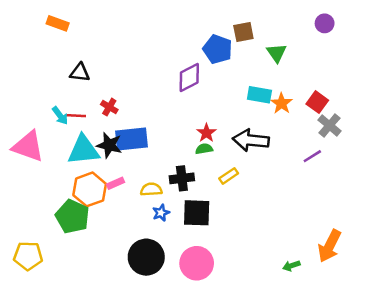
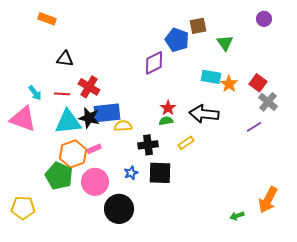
red cross: (109, 107) -> (89, 87), size x1.5
cyan arrow: (60, 116) -> (35, 93), moved
yellow semicircle: (151, 189) -> (123, 126), moved
pink circle: (197, 263) -> (95, 182), moved

